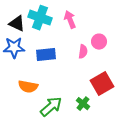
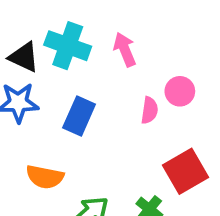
blue rectangle: (46, 55) -> (79, 116), turned -60

